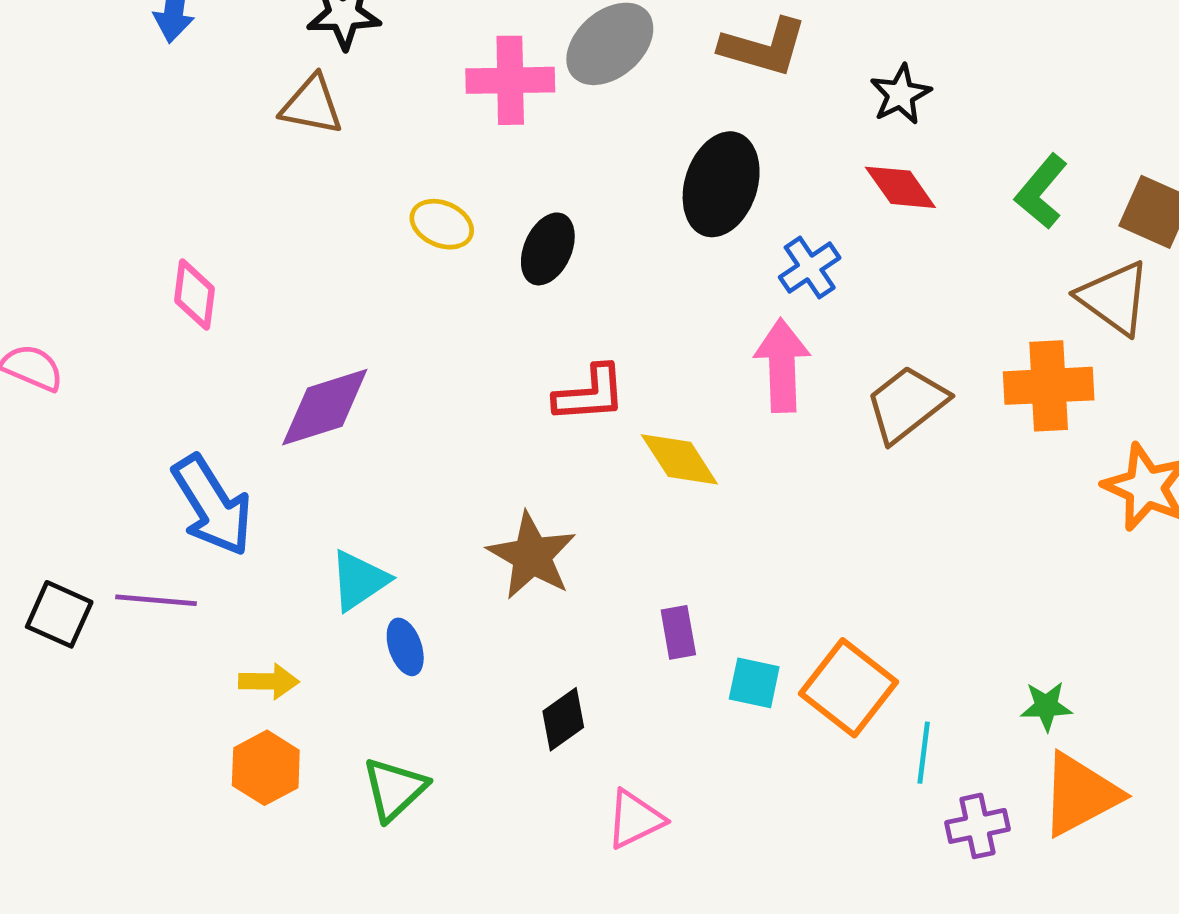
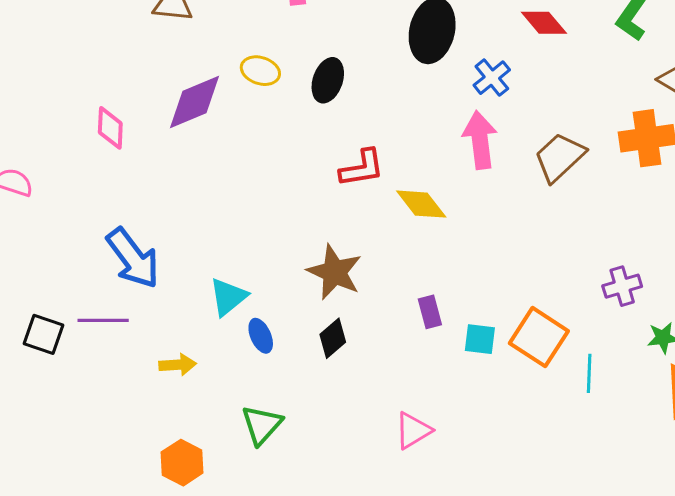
purple diamond: (325, 407) -> (194, 102), moved
black diamond: (563, 719) -> (333, 338), moved
orange hexagon: (266, 768) -> (182, 463), moved
purple cross: (978, 826) -> (622, 286), moved

